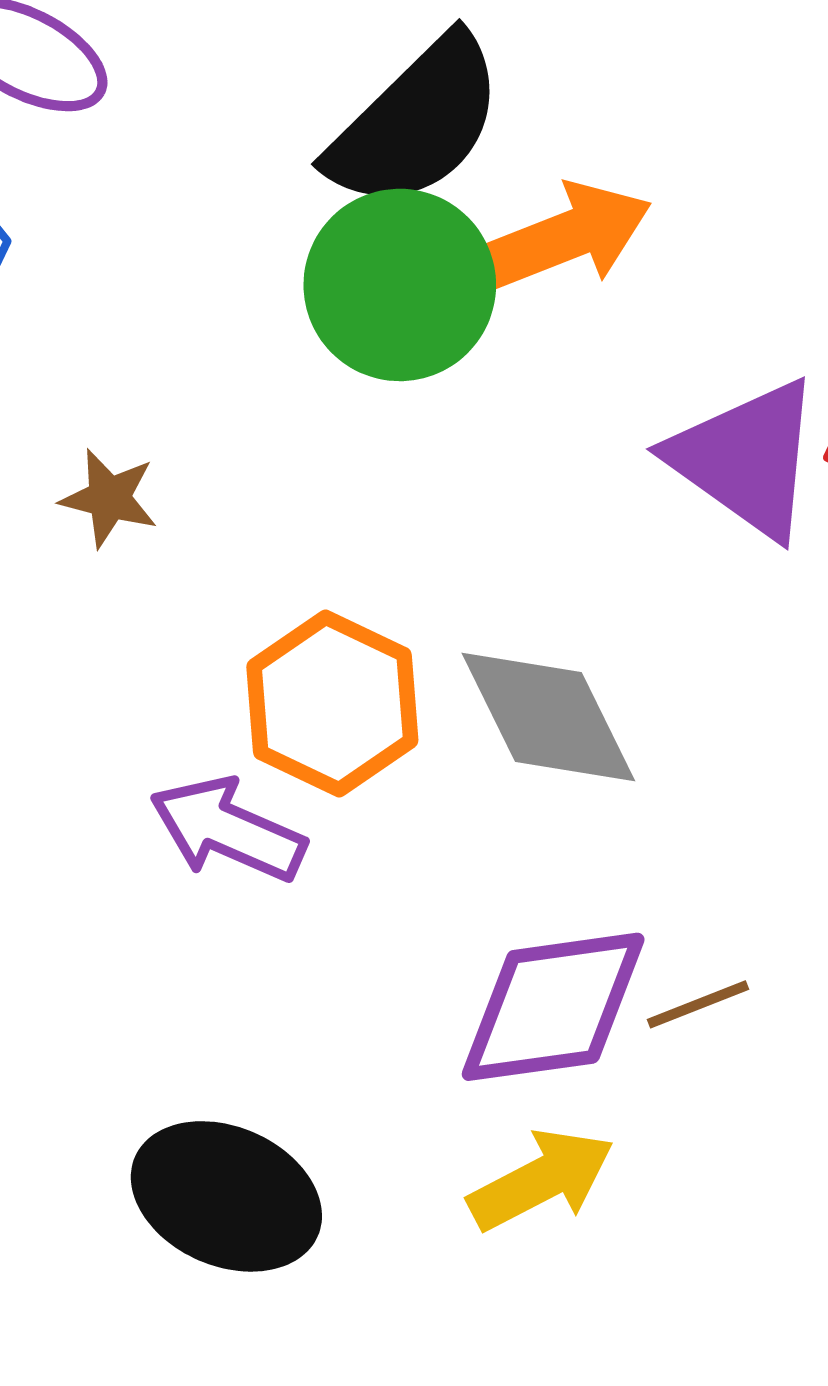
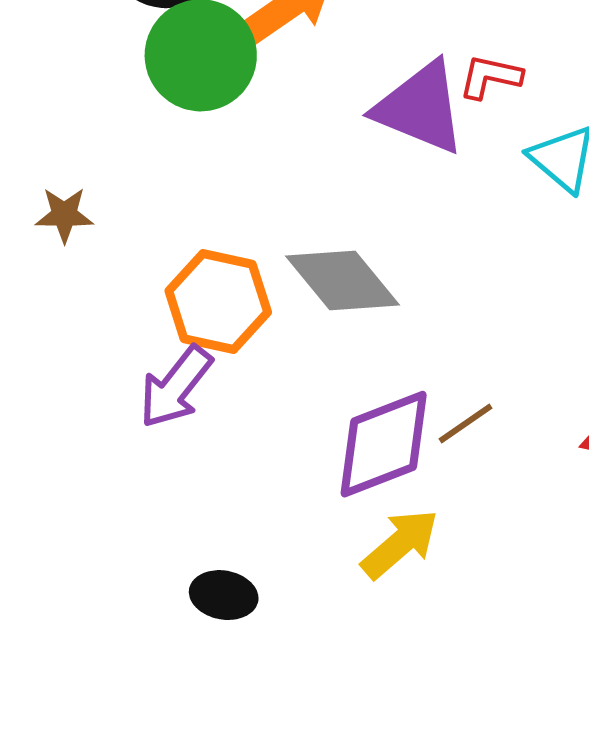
purple arrow: (228, 830) -> (176, 387), turned -62
black ellipse: (226, 1196) -> (224, 595), size x0.6

